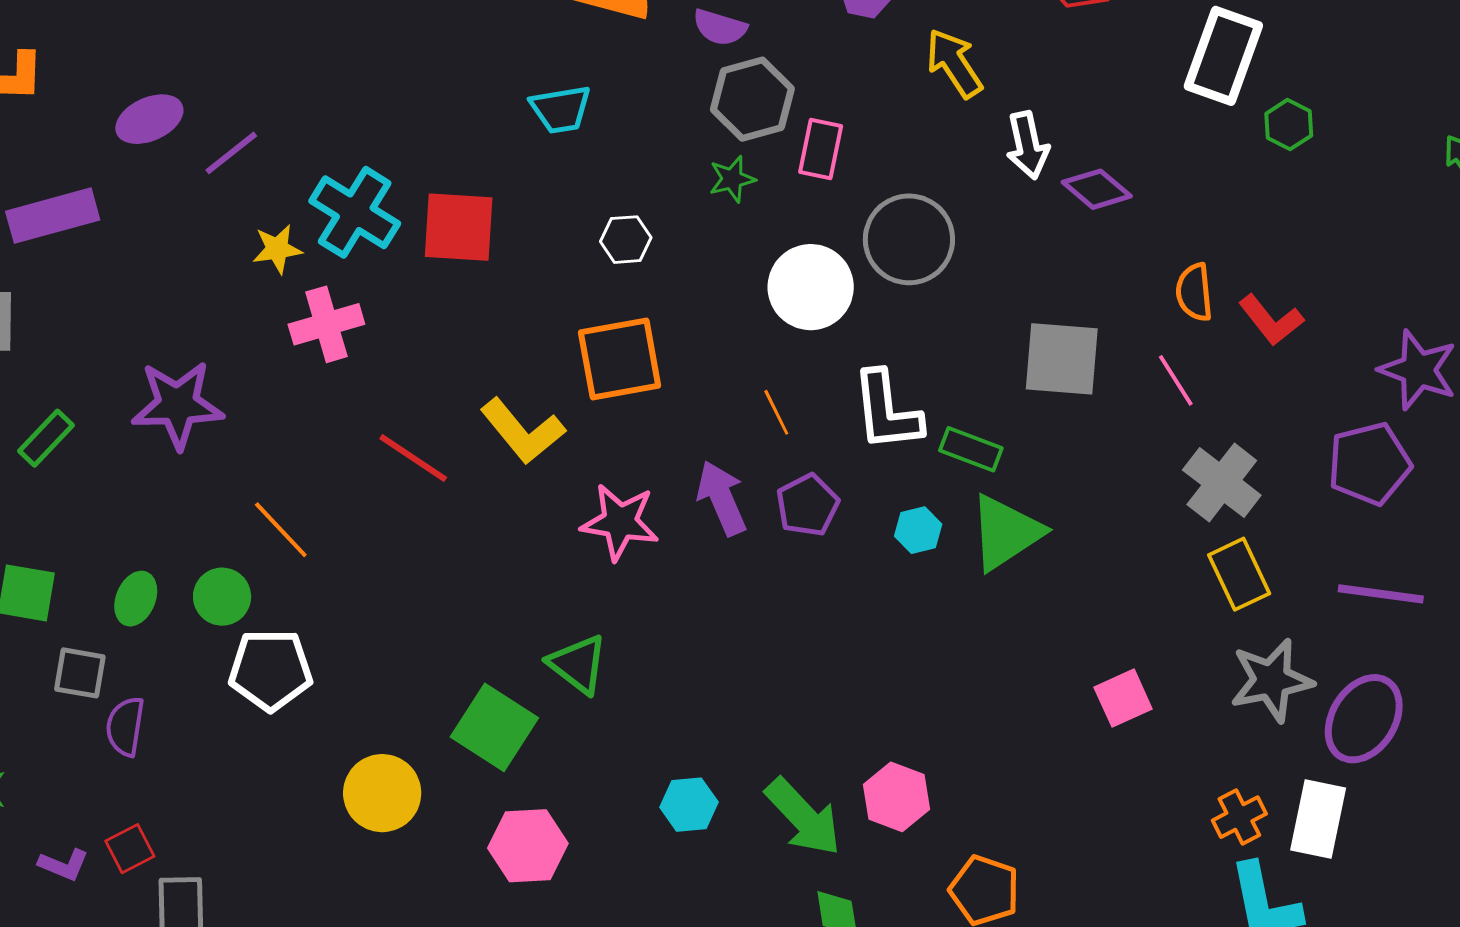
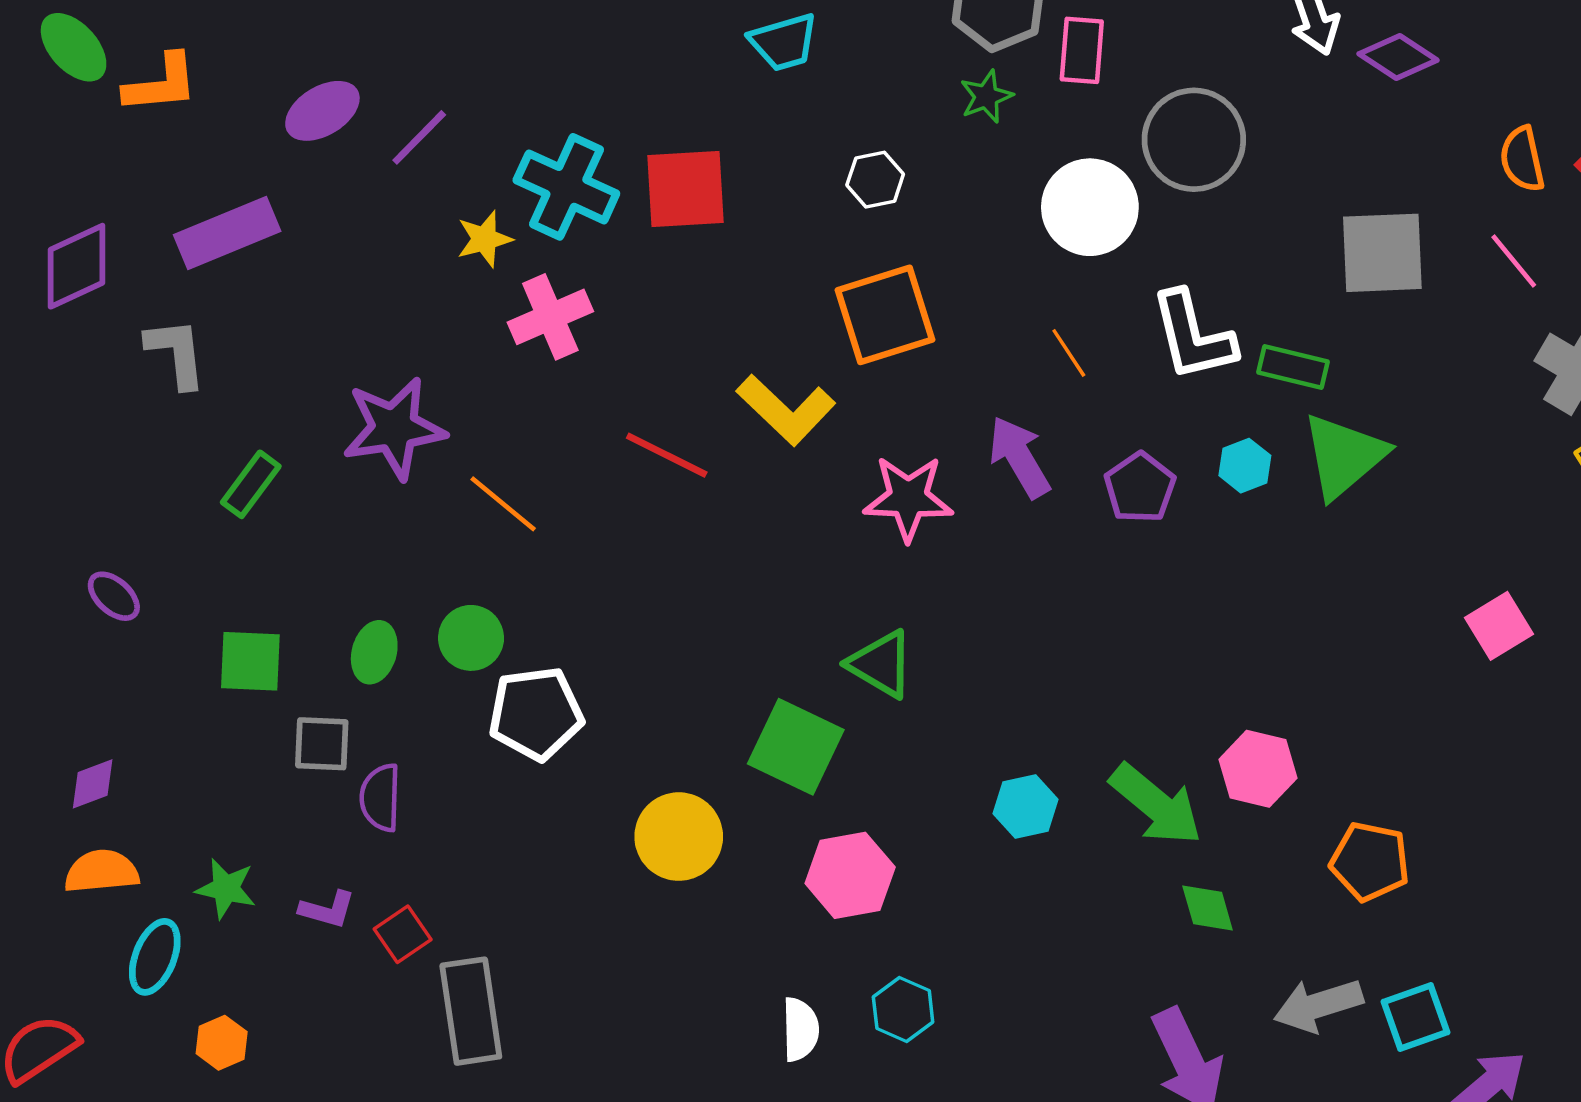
purple pentagon: (808, 505) -> (1140, 488), moved
orange line: (281, 530) -> (503, 504), moved
purple L-shape: (64, 865) -> (327, 910), moved

